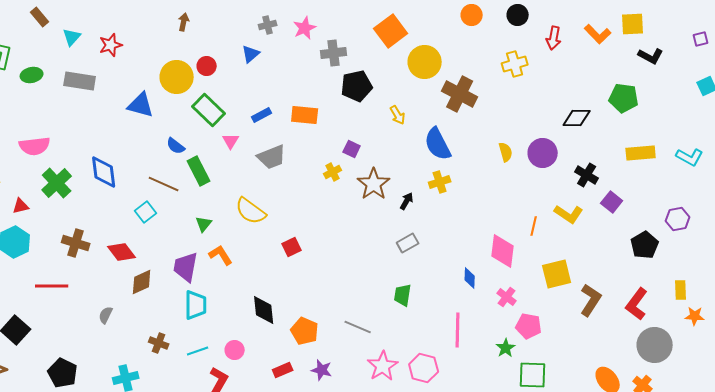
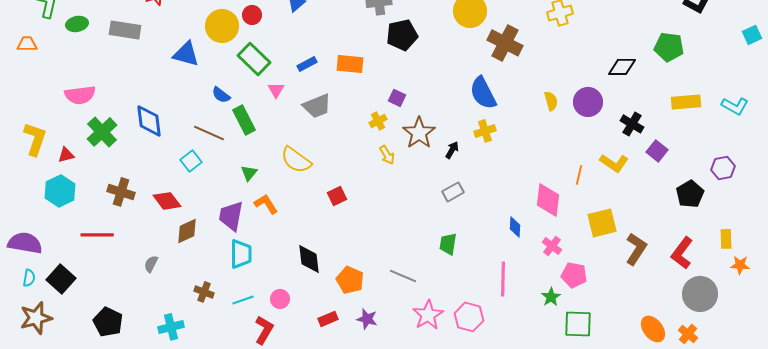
yellow arrow: (398, 115) -> (387, 155), moved

